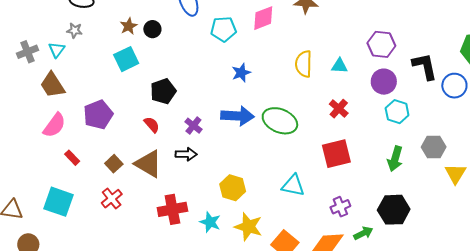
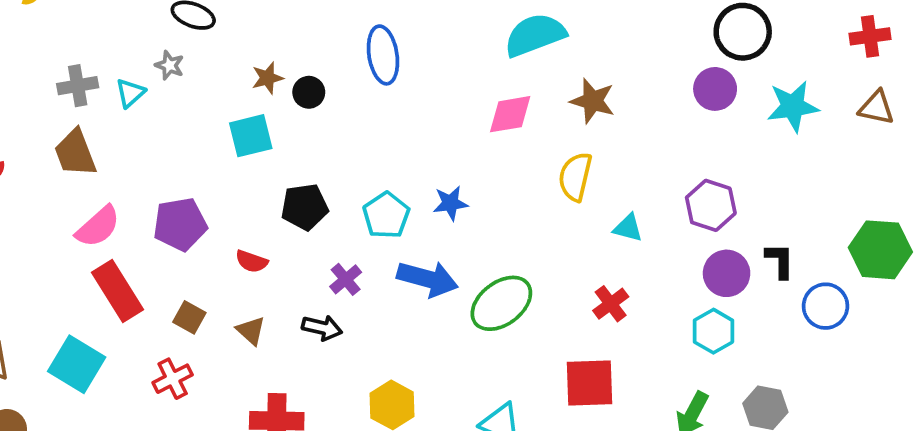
cyan pentagon: (223, 29) -> (386, 215), moved, turned 30
yellow semicircle: (304, 64) -> (575, 177), moved
black L-shape: (425, 66) -> (780, 261), size x0.7
purple circle: (384, 82) -> (727, 273), moved
brown trapezoid: (53, 85) -> (75, 153), moved
green ellipse: (280, 121) -> (501, 303), turned -72
red semicircle: (152, 125) -> (252, 261), moved, turned 138
red rectangle: (72, 158) -> (118, 291), size x2.0
brown square: (114, 164) -> (189, 317), turned -30
brown triangle: (148, 164) -> (251, 331), size x0.6

